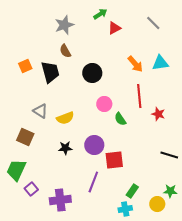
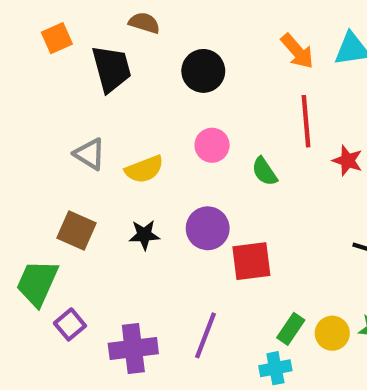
brown semicircle: (65, 51) -> (144, 23), turned 136
orange square: (25, 66) -> (57, 38), moved
pink circle: (104, 104) -> (212, 145), moved
brown square: (25, 137) -> (77, 230), moved
purple line: (93, 182) -> (205, 335), moved
yellow circle: (157, 204) -> (332, 333), moved

